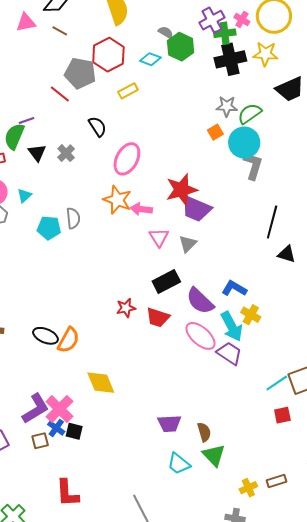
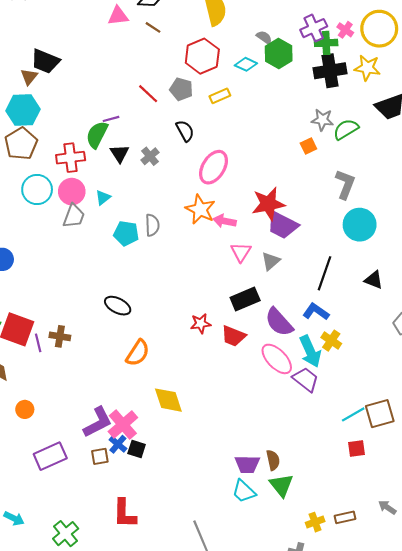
gray pentagon: (80, 73) -> (181, 89), moved, size x0.7
cyan circle: (244, 143) -> (360, 225), moved
black line: (272, 222) -> (325, 273), moved
black ellipse: (45, 336) -> (118, 306), moved
purple trapezoid: (169, 424) -> (247, 464), moved

